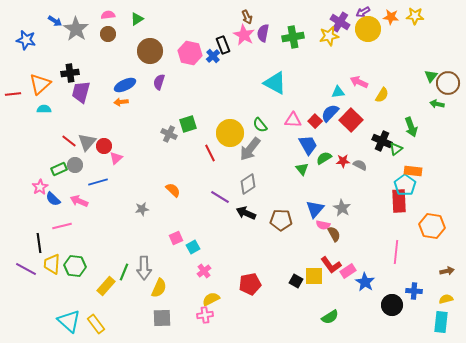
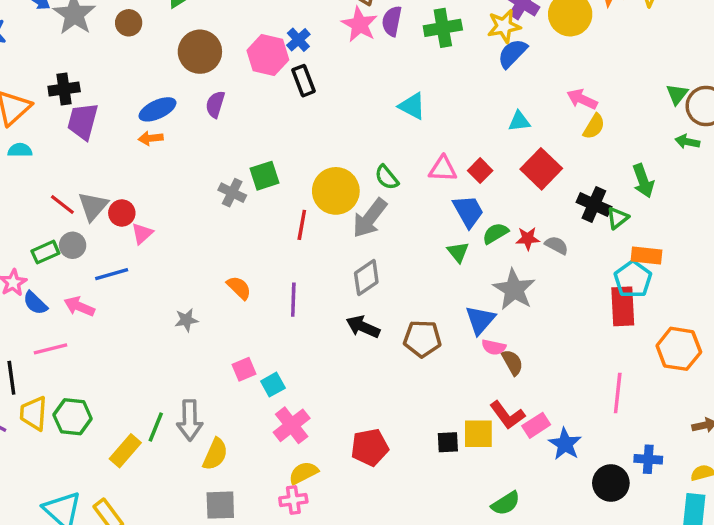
black rectangle: (223, 45) -> (304, 81), moved
blue cross: (213, 56) -> (298, 40), moved
pink arrow: (359, 82) -> (582, 99), moved
cyan triangle: (275, 83) -> (412, 106), size x0.7
blue semicircle: (330, 113) -> (512, 53), moved
red line: (210, 153) -> (302, 225), turned 36
purple line: (220, 197) -> (293, 300), moved, turned 60
gray star: (342, 208) -> (514, 289), moved, size x1.4
pink cross: (204, 271) -> (292, 425), size x1.5
black square: (296, 281) -> (448, 442), turned -32

